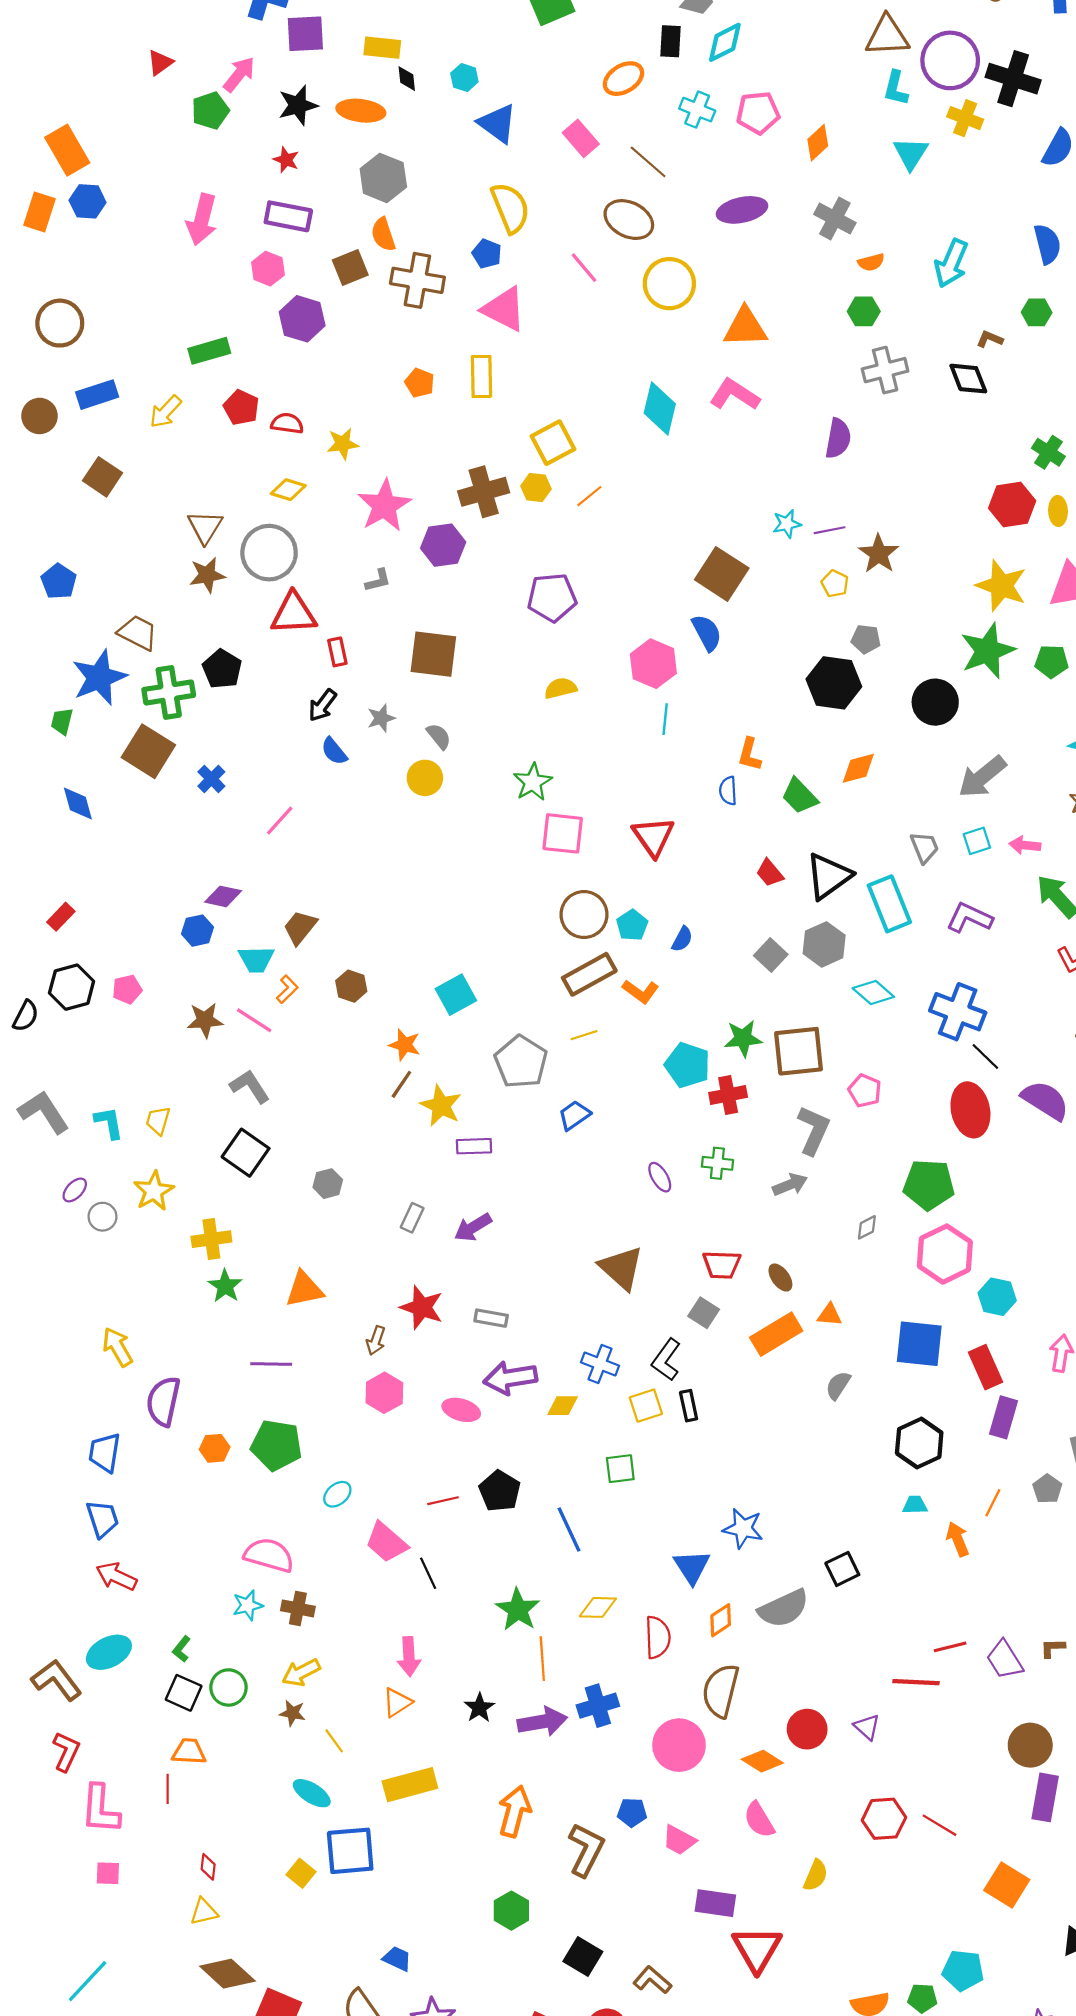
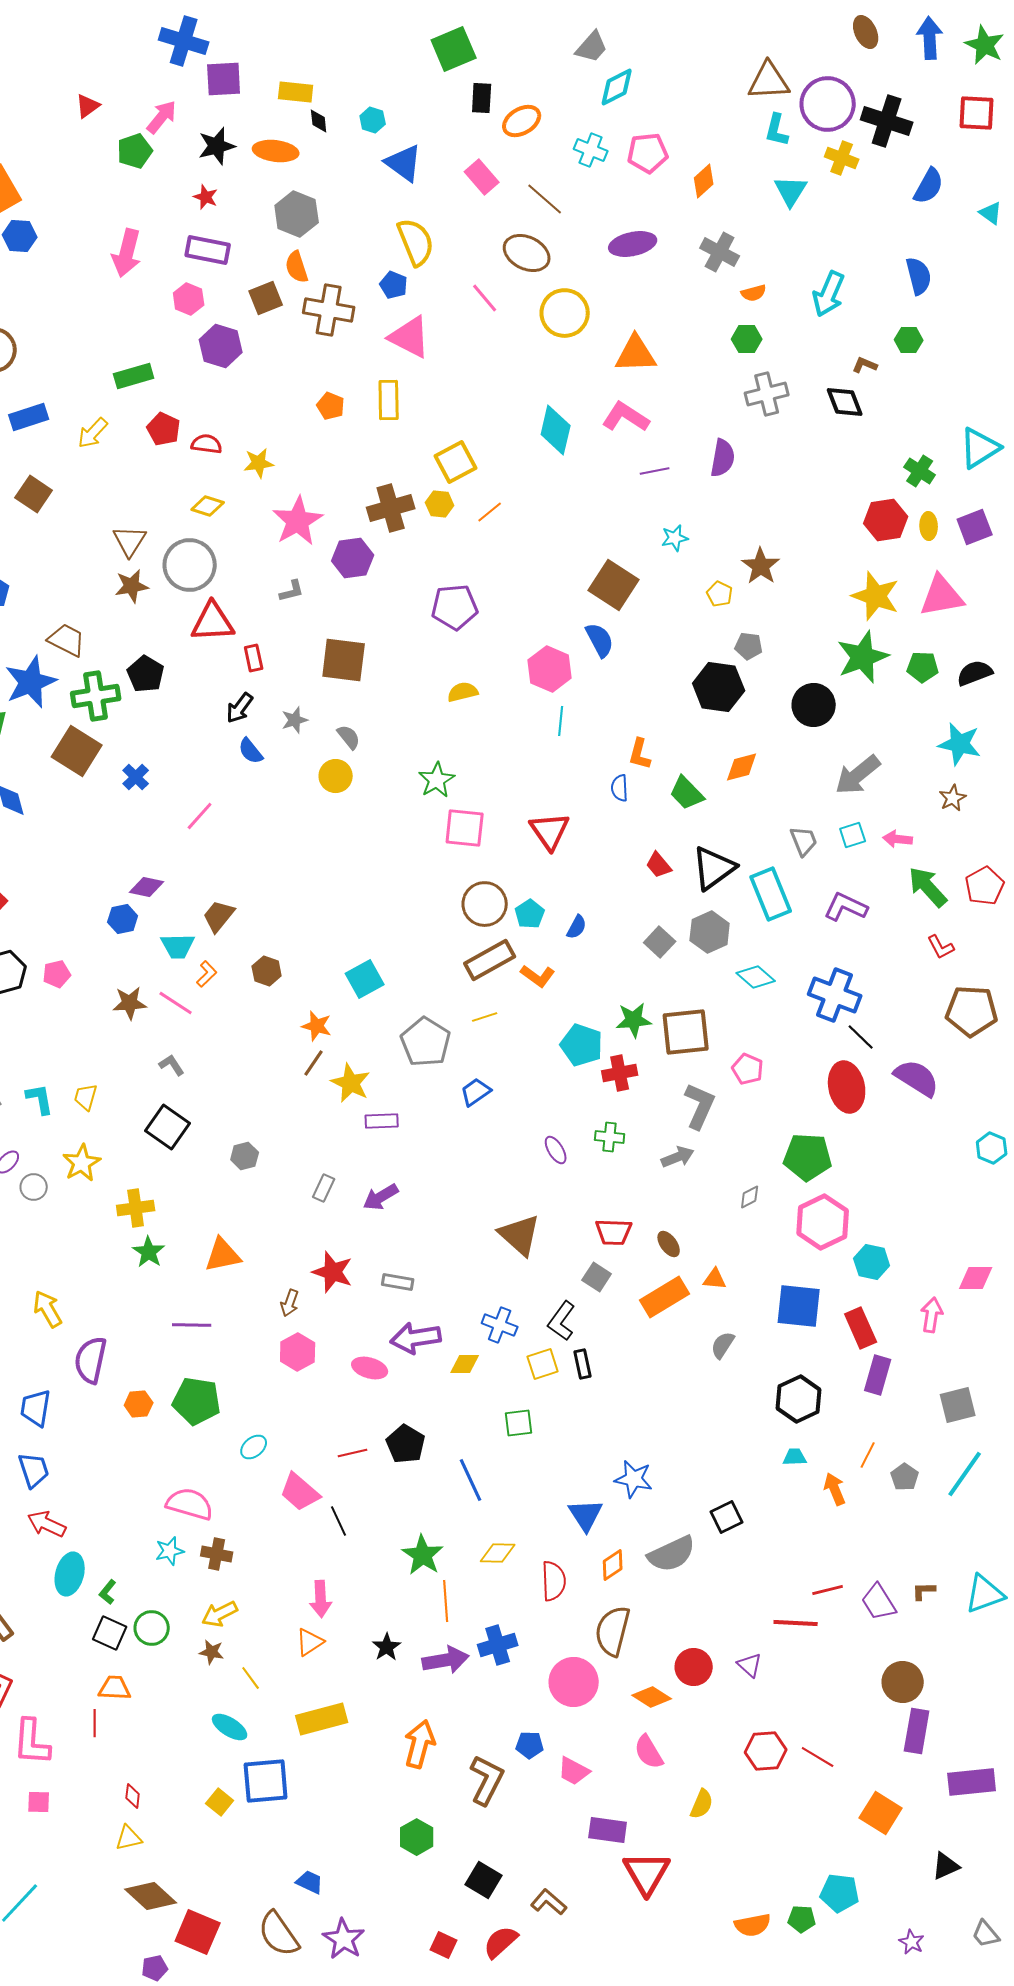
black rectangle: (670, 41) -> (482, 98), moved
purple line: (830, 530) -> (655, 471), moved
gray L-shape: (250, 1086) -> (172, 1065), size x0.7
gray pentagon: (1047, 1489) -> (905, 1477), moved
cyan ellipse: (109, 1652) -> (70, 1574), moved, turned -48

